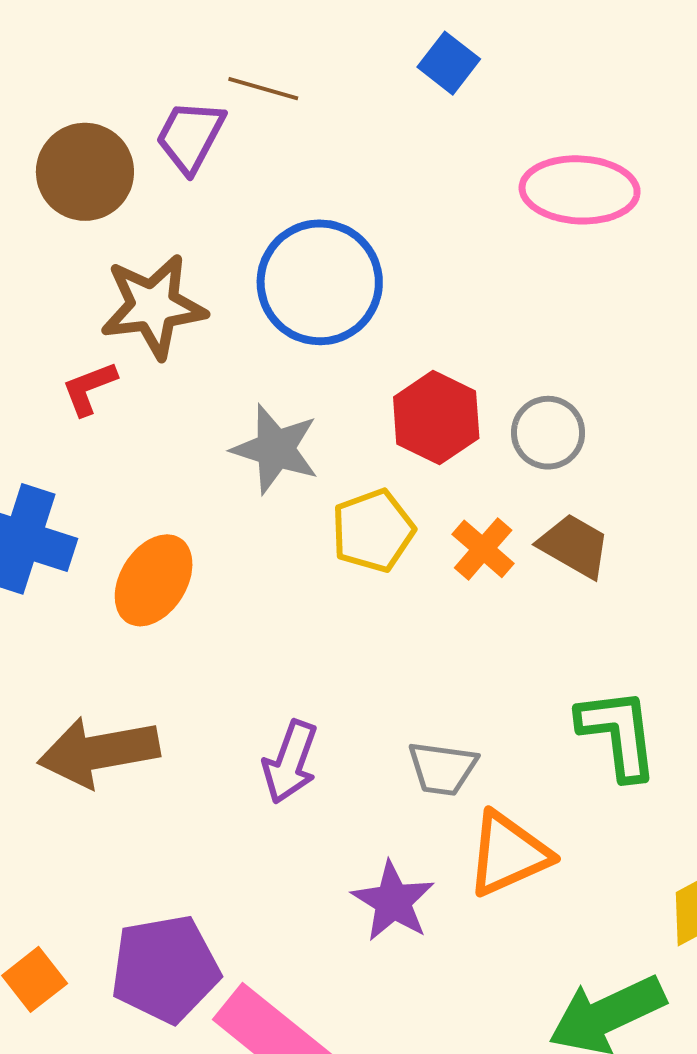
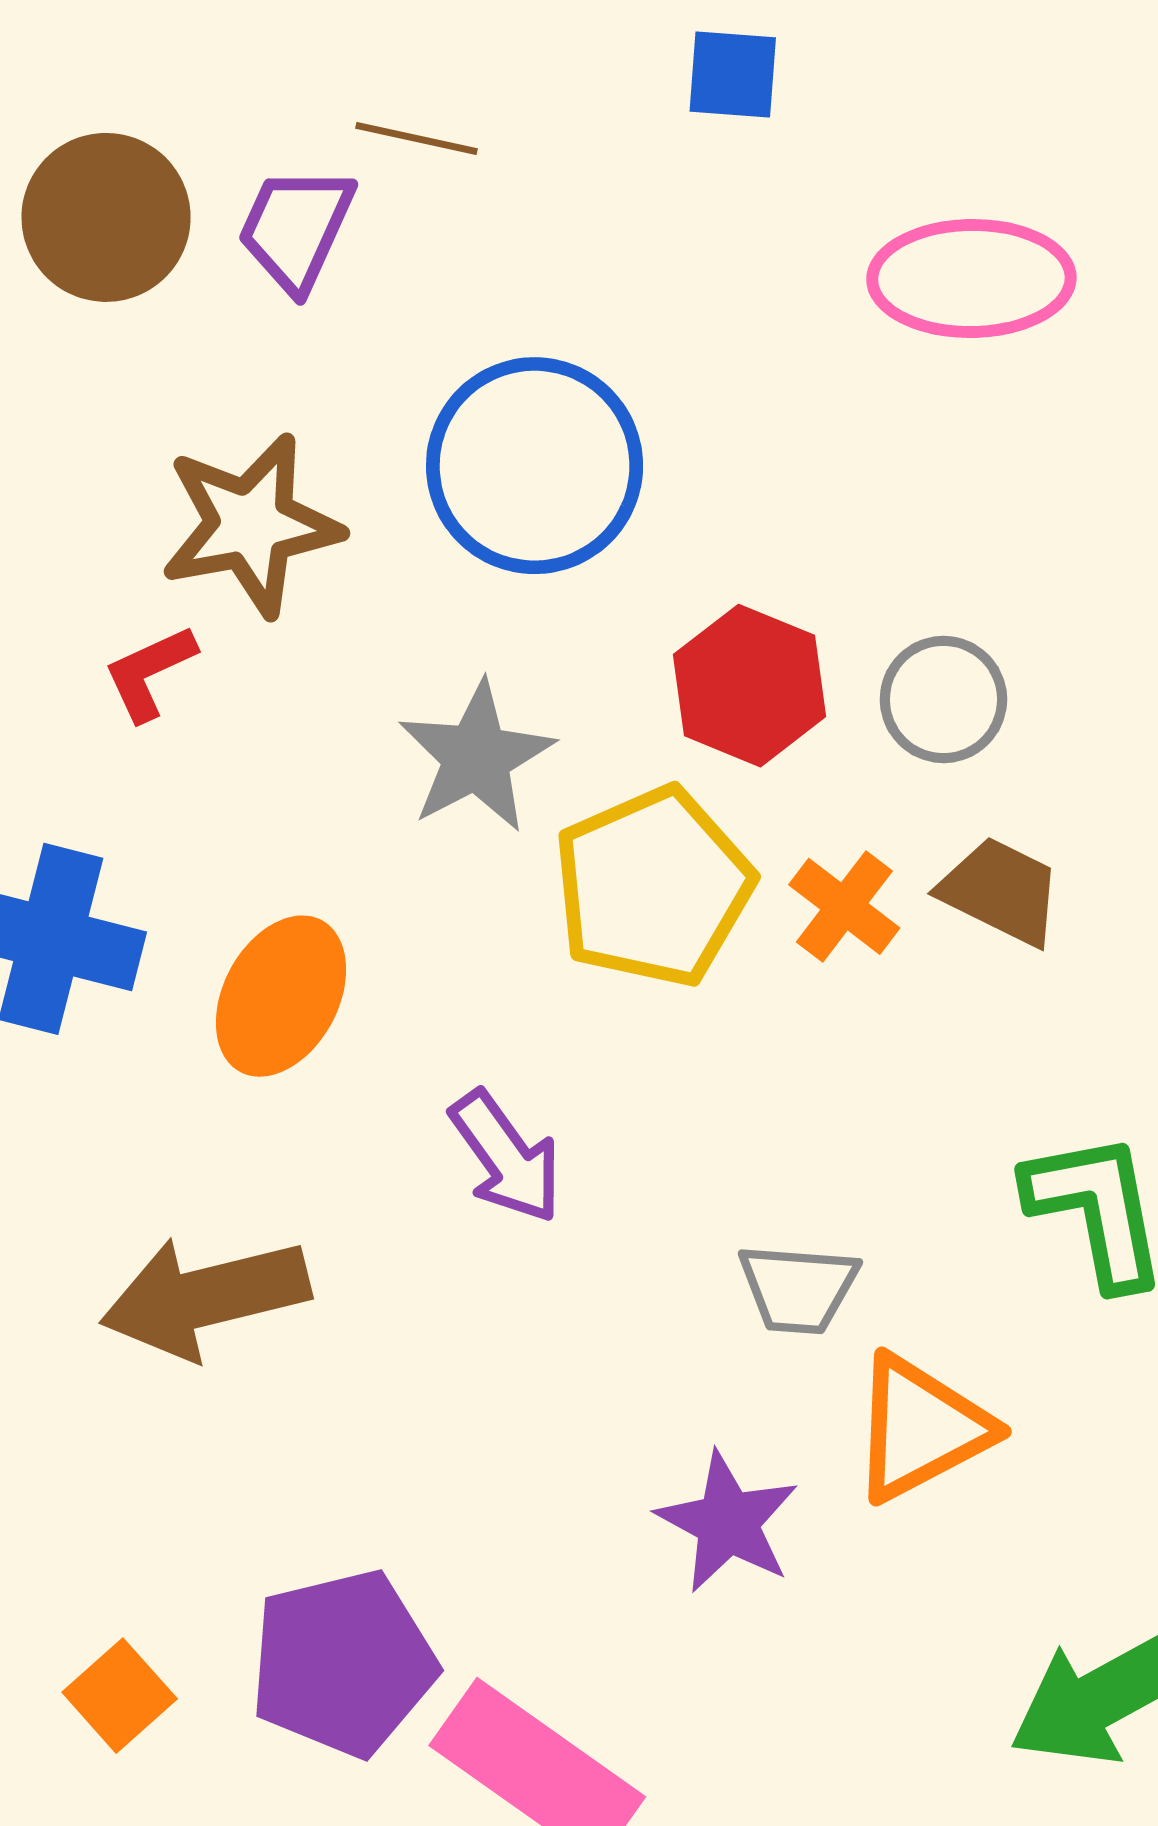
blue square: (449, 63) -> (733, 74), turned -30
brown circle: (85, 172) -> (106, 217), moved
gray star: (275, 449) -> (476, 757), turned 30
yellow pentagon: (373, 531) -> (653, 887), size x1.4
purple arrow: (290, 762) -> (506, 1157), moved, turned -52

